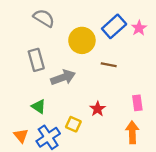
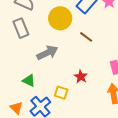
gray rectangle: (36, 60) -> (21, 28), moved
brown line: (109, 65) -> (86, 37), turned 32

